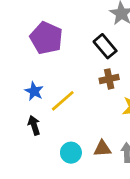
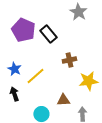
black rectangle: (105, 46) -> (48, 34), moved
brown triangle: (102, 149) -> (63, 100), moved

